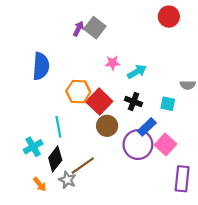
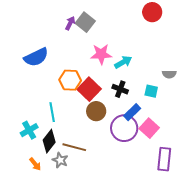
pink star: (113, 63) -> (101, 54), size x1.5
blue semicircle: (41, 66) -> (36, 57), turned 60
brown line: (83, 166) -> (74, 147), turned 50

